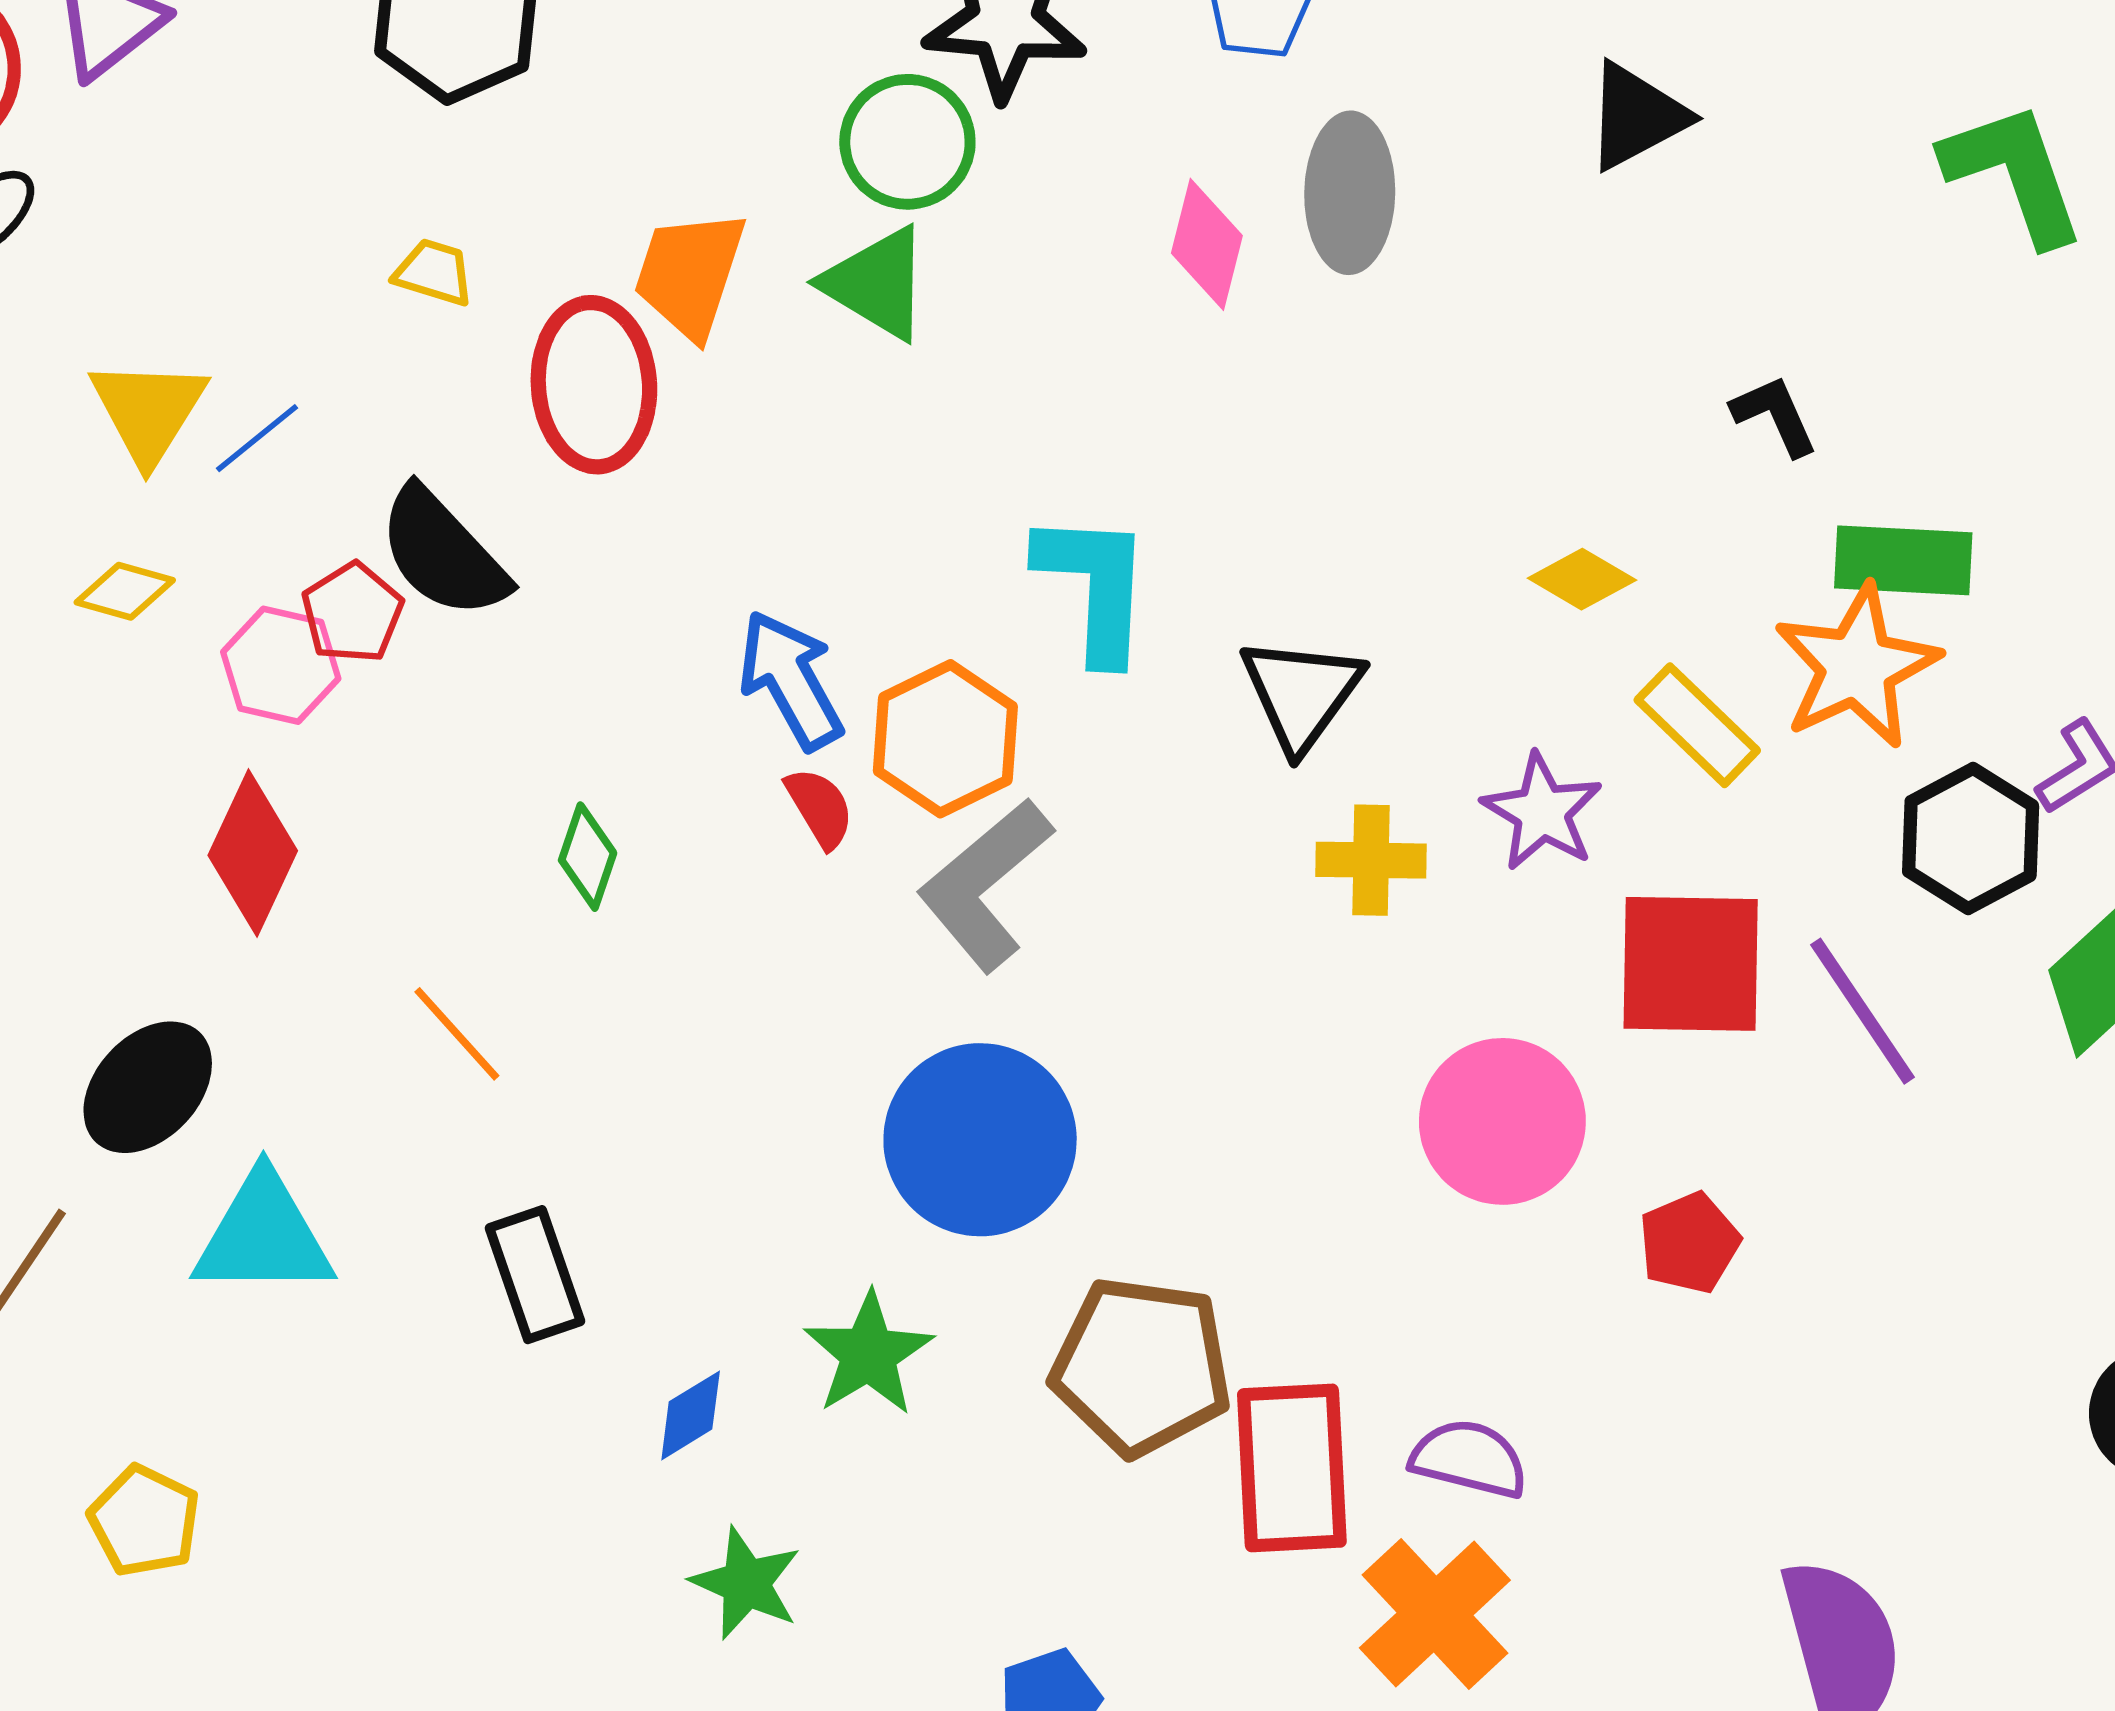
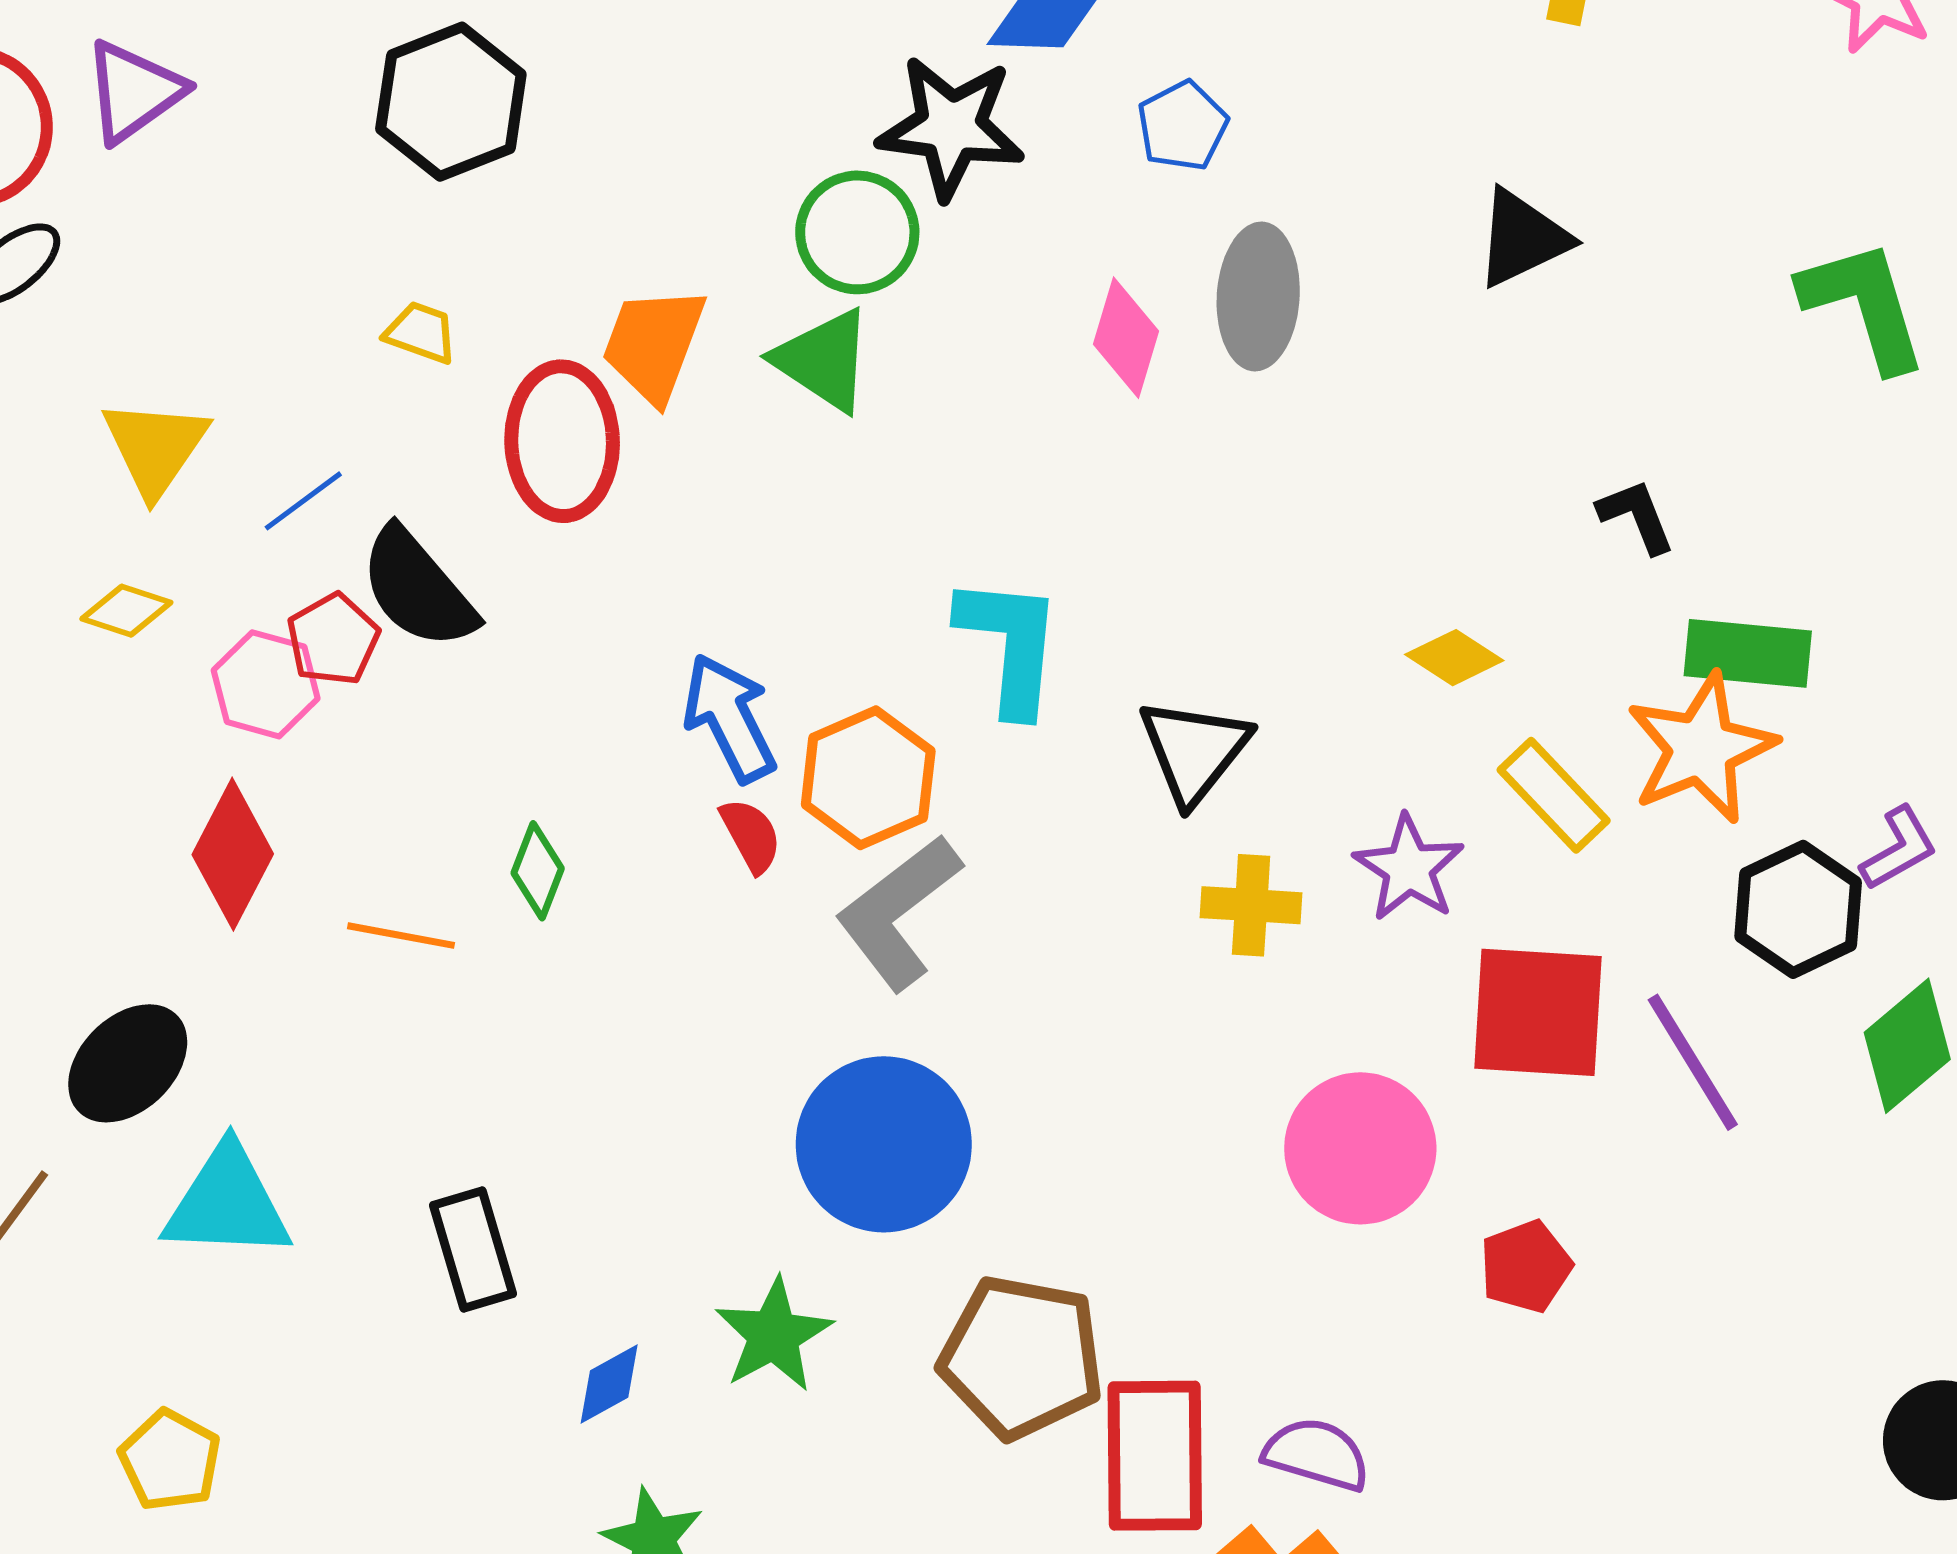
blue line: (257, 438) -> (303, 501), moved
orange line: (457, 1034) -> (401, 936), moved, turned -40
yellow pentagon: (144, 1521) -> (170, 1460), moved

